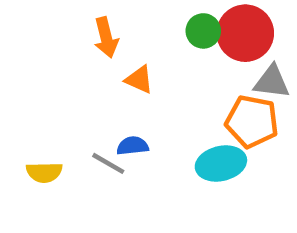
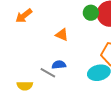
orange arrow: (106, 38) -> (24, 16), moved, turned 66
yellow semicircle: (44, 172) -> (25, 86), moved

